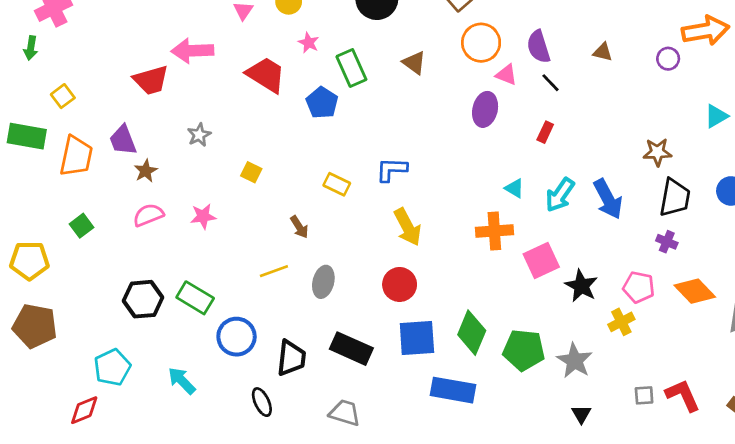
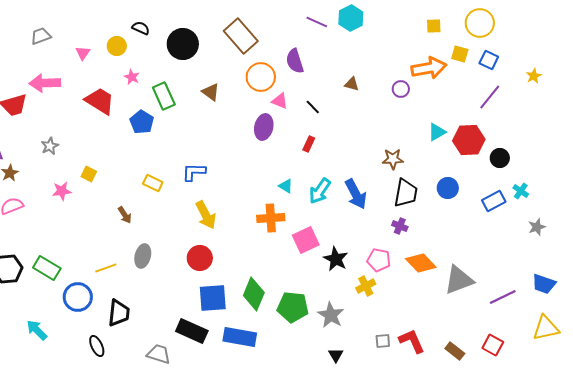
purple semicircle: (538, 47) -> (295, 61), moved
pink star: (203, 216) -> (62, 191), moved
yellow line: (274, 271) -> (106, 268), moved
black rectangle: (351, 349) -> (192, 331), moved

